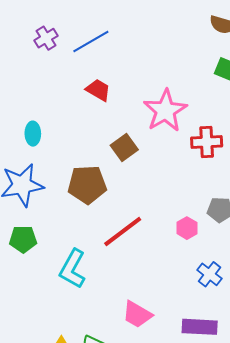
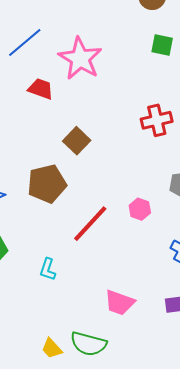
pink star: (165, 111) -> (80, 59), moved
pink hexagon: (187, 228) -> (140, 209), moved
cyan L-shape: (73, 269) -> (48, 269), size x0.6

